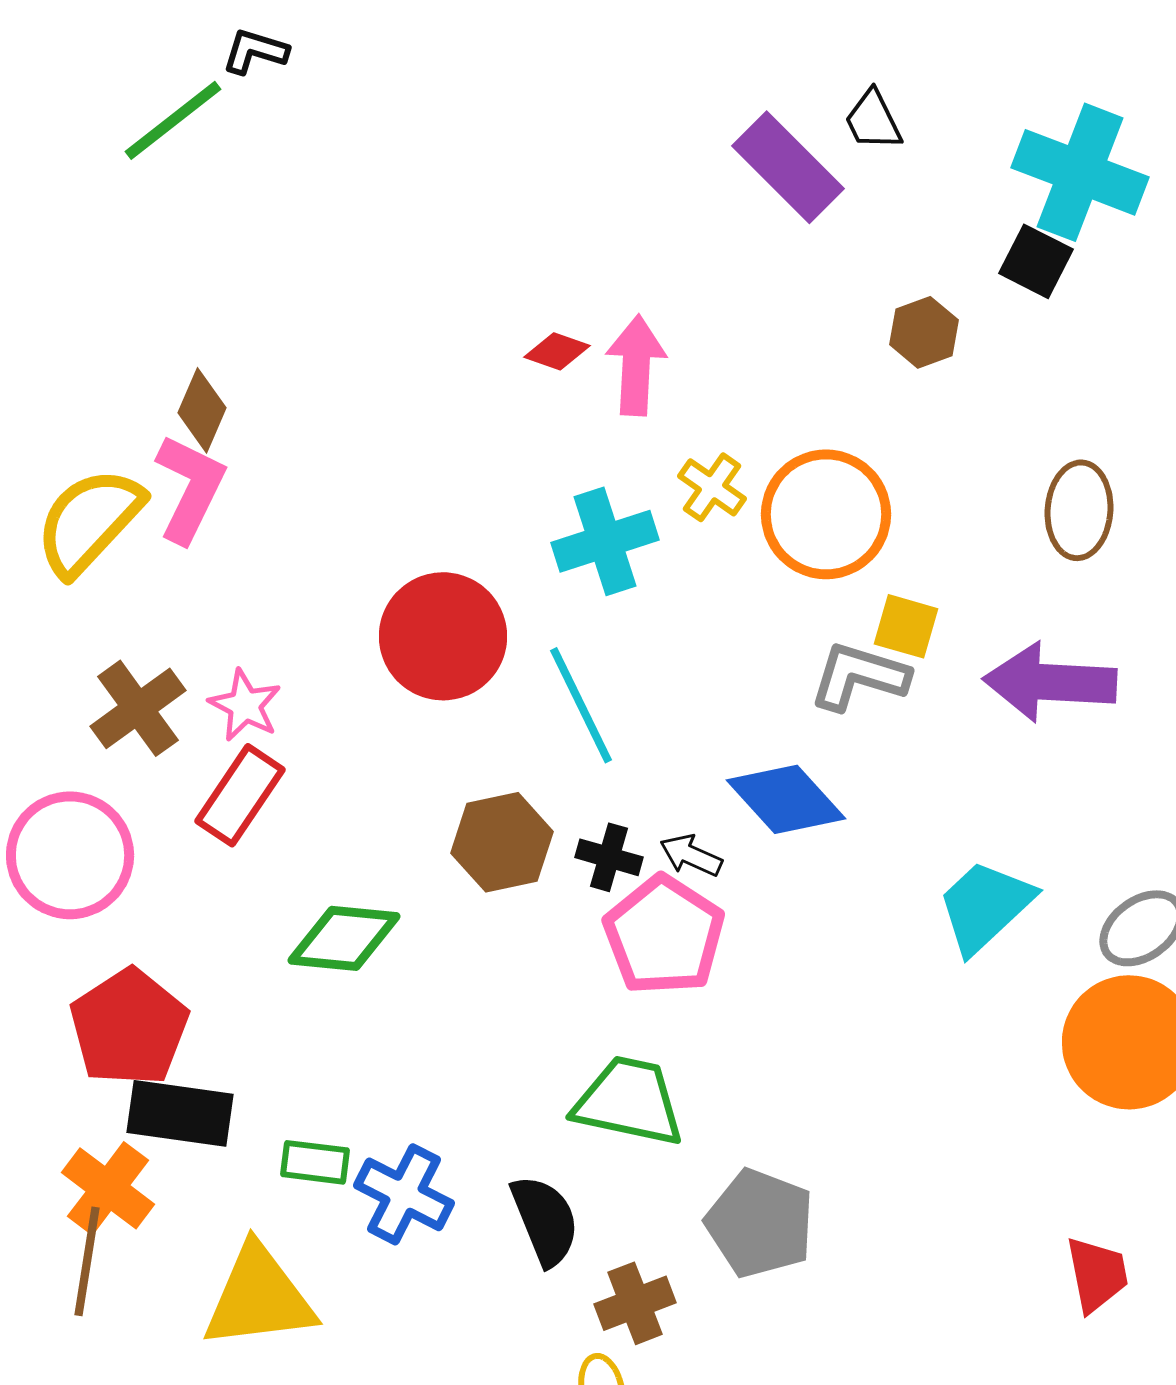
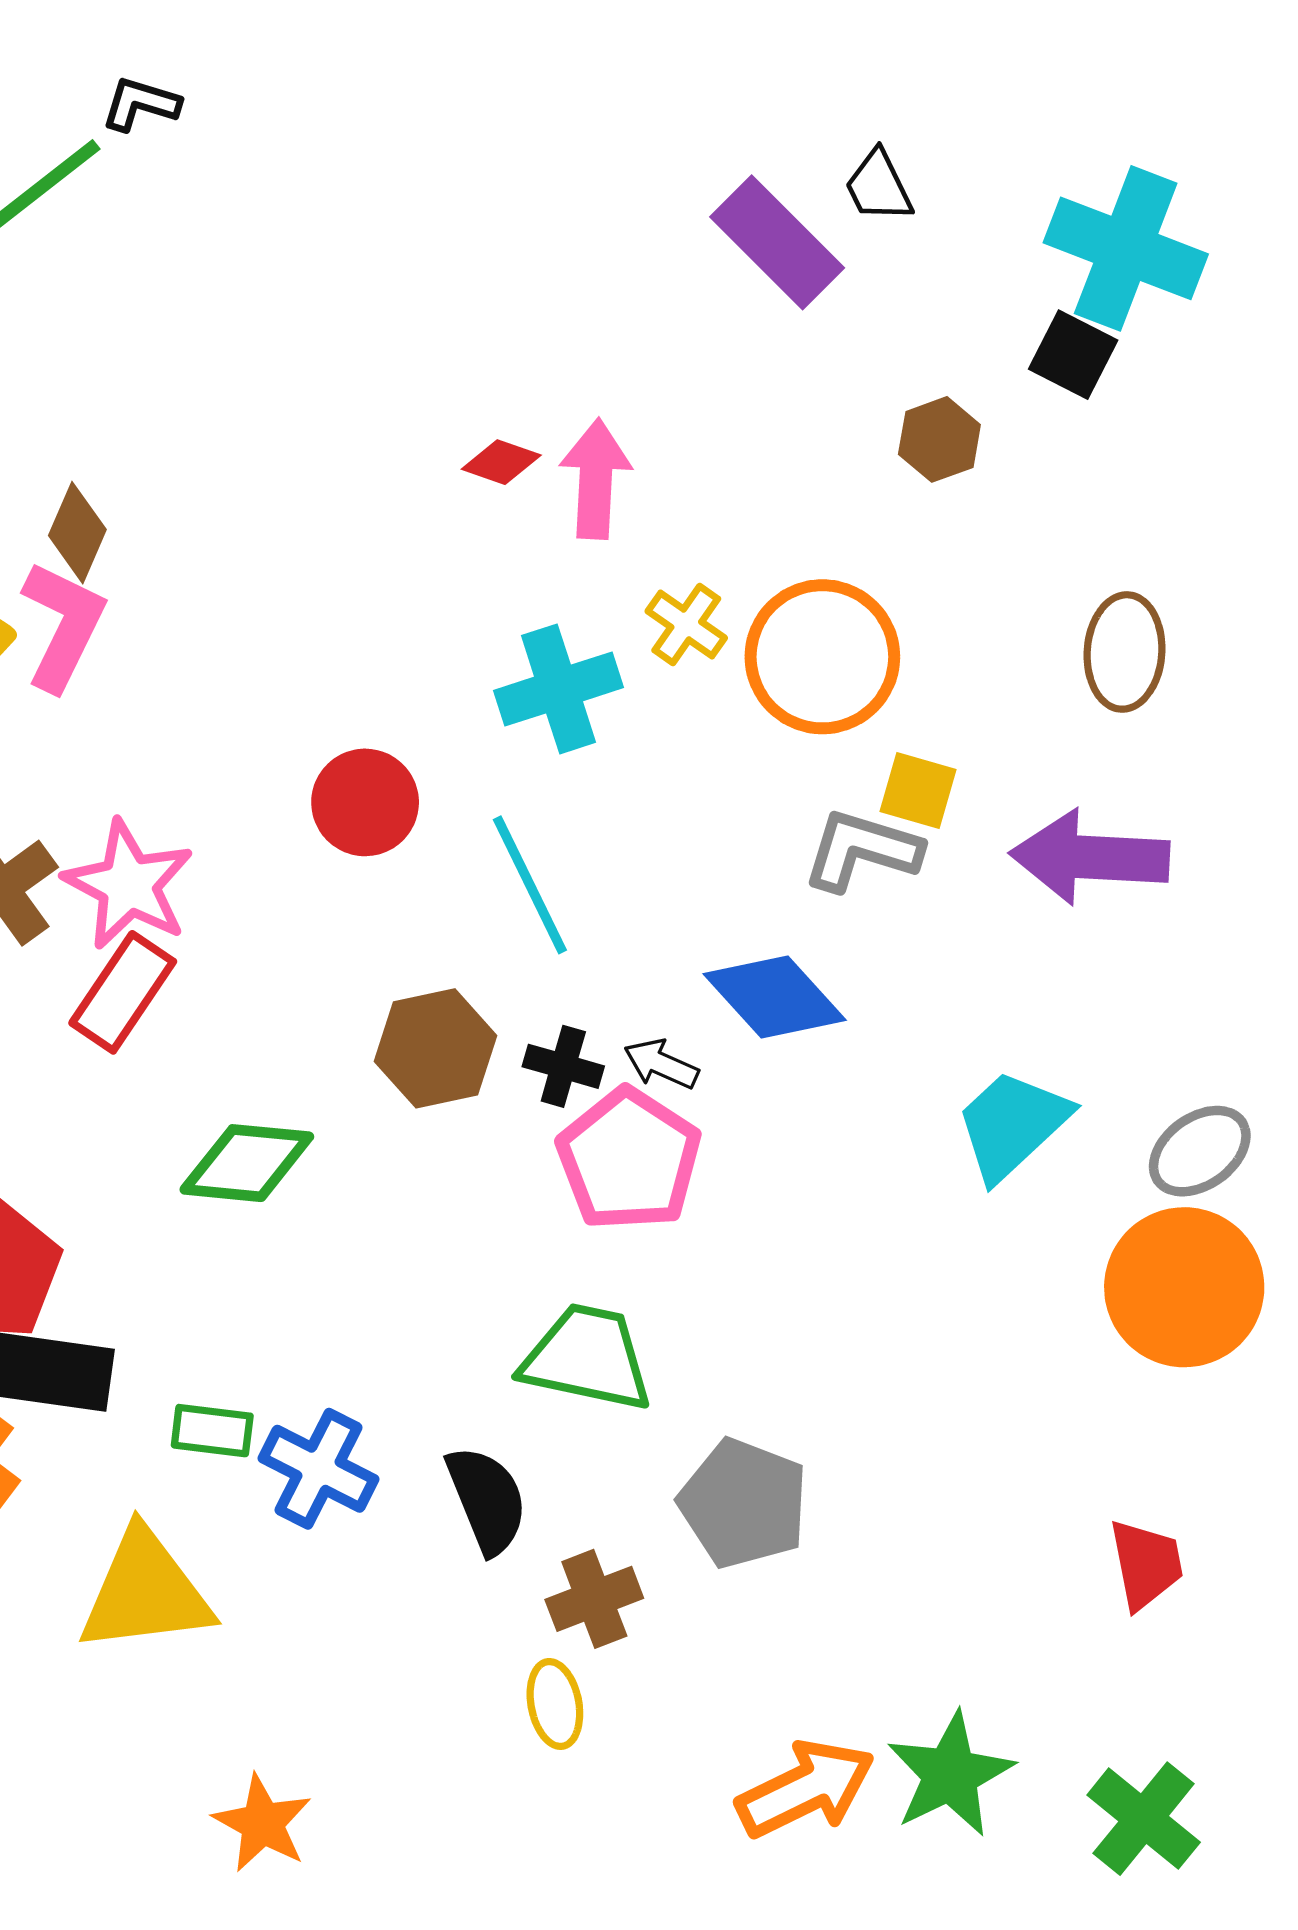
red circle: (443, 636) -> (365, 802), size x0.7
pink star: (245, 705) -> (129, 885), size x1.5

